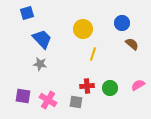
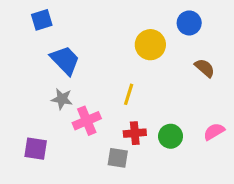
blue circle: (122, 23) -> (189, 23), moved
yellow circle: (83, 29) -> (150, 45), moved
yellow line: (93, 54) -> (129, 94), moved
pink cross: (48, 100) -> (87, 121), moved, turned 36

